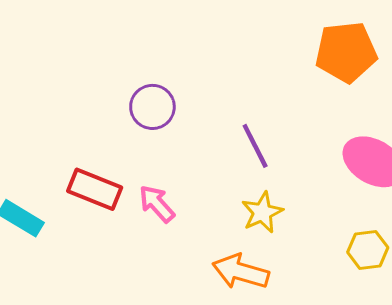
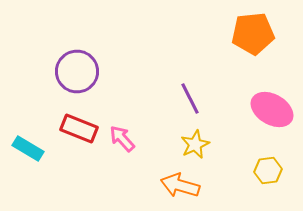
purple circle: (152, 107) -> (77, 72), moved, size x1.4

